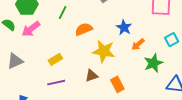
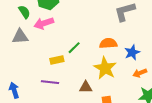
green line: (63, 12) -> (74, 48), moved
orange semicircle: (84, 29) -> (108, 43), moved
gray triangle: (15, 61) -> (20, 37), moved

